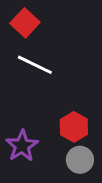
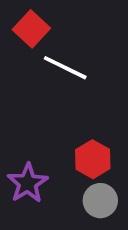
white line: (35, 65) -> (65, 68), moved

